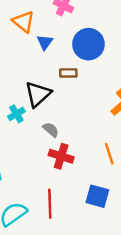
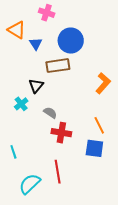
brown rectangle: (68, 73) -> (58, 66), size x1.6
black triangle: (38, 94) -> (36, 86), size x0.7
blue square: (97, 196) -> (94, 148), moved

